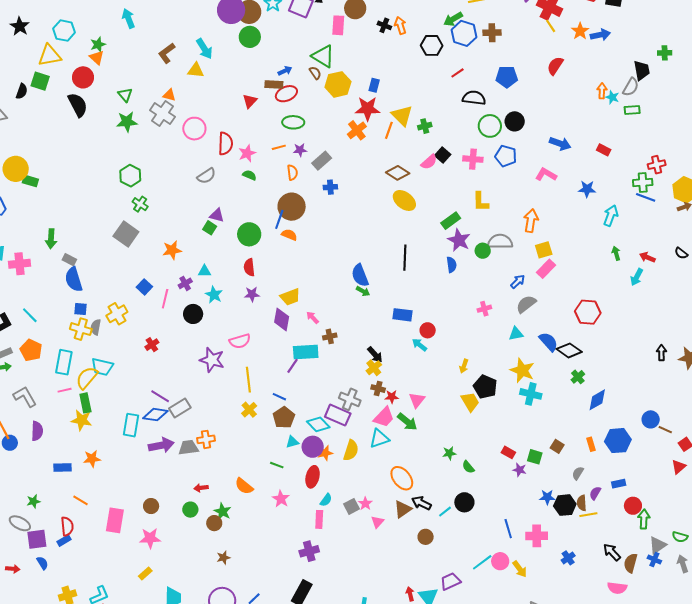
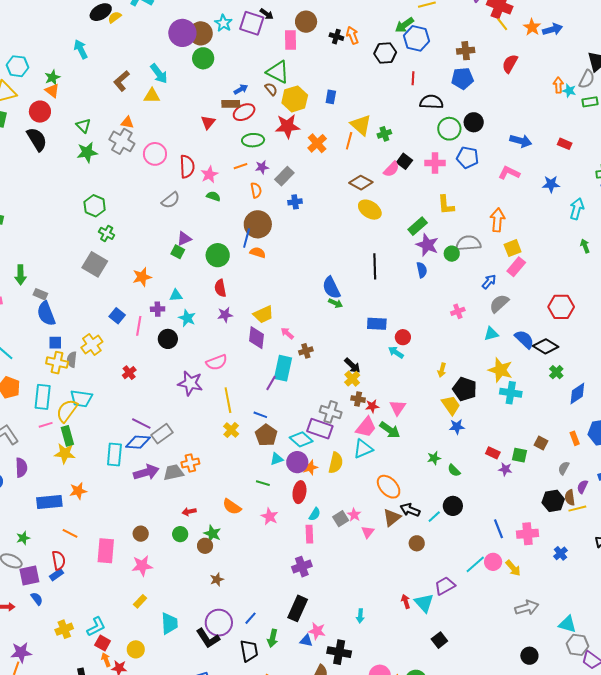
brown cross: (492, 33) -> (466, 51), moved
red line: (457, 73) -> (413, 78), turned -48
red star: (368, 109) -> (287, 126), moved
purple triangle: (217, 215) -> (184, 239), turned -35
purple cross: (185, 283) -> (158, 309), turned 32
cyan rectangle: (306, 352) -> (283, 368), turned -70
blue rectangle: (62, 467) -> (49, 502), size x1.4
blue star: (547, 497) -> (457, 427), moved

